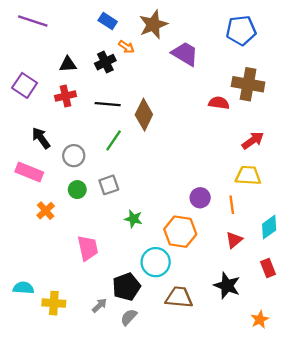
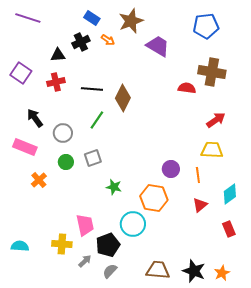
black cross: (105, 62) -> (81, 42), moved
pink trapezoid: (88, 248) -> (85, 225), moved
black star: (227, 286) -> (194, 271), moved
brown trapezoid: (179, 297) -> (158, 270), moved
yellow cross: (54, 303) -> (62, 244), moved

